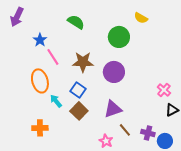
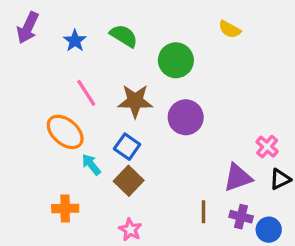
green circle: (119, 37) -> (176, 60), moved
blue star: (40, 40) -> (75, 41), moved
orange ellipse: (40, 81) -> (65, 132), turned -35
purple triangle: (113, 109) -> (238, 178), moved
brown line: (125, 130) -> (204, 212), turned 40
pink star: (106, 141) -> (130, 230), moved

